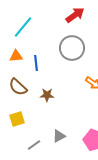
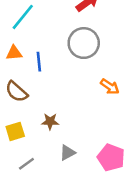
brown star: (47, 95) -> (50, 121), moved
gray line: (34, 145) -> (26, 164), moved

